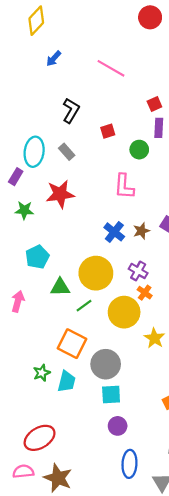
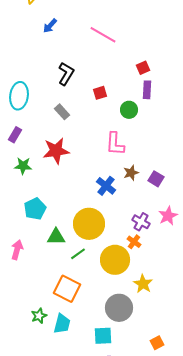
cyan ellipse: (34, 152) -> (19, 96), moved
brown star: (141, 231) -> (131, 173), moved
purple cross: (138, 271) -> (141, 222), moved
gray circle: (106, 364) -> (119, 308), moved

